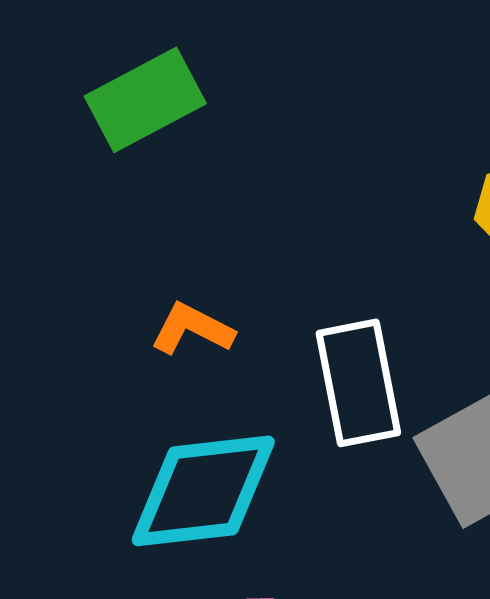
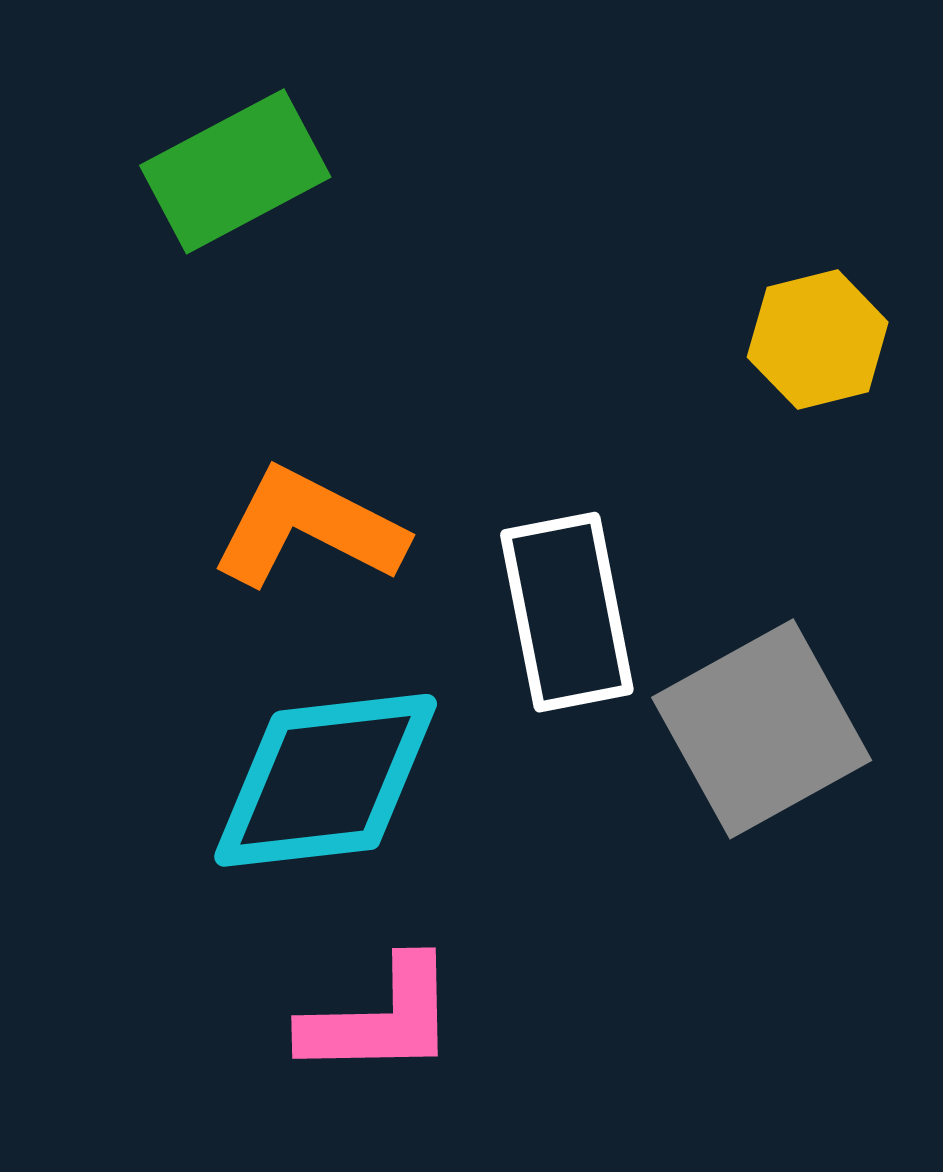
orange L-shape: (192, 329) -> (308, 528), size x1.5

